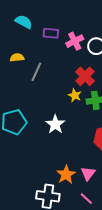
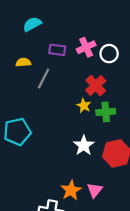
cyan semicircle: (24, 22) -> (32, 24), turned -60
purple rectangle: (51, 33) -> (57, 50), moved
white star: (55, 124) -> (84, 145), moved

